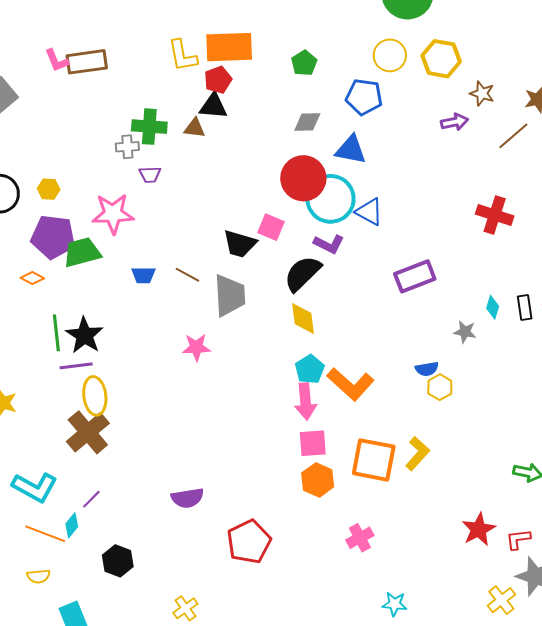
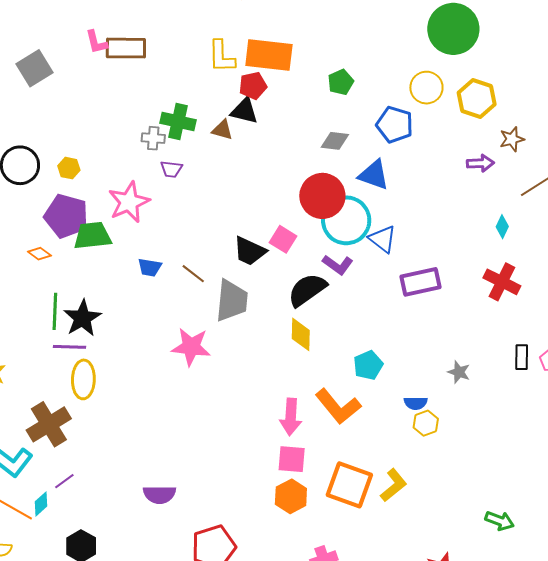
brown star: (482, 93) -> (512, 139), turned 30
pink star: (113, 214) -> (129, 202), turned -30
red cross: (495, 215) -> (502, 282), moved
purple rectangle: (415, 276) -> (421, 282), moved
cyan diamond: (493, 307) -> (502, 227), moved
pink star: (196, 347) -> (191, 347), size x1.4
cyan pentagon: (310, 369) -> (368, 365), moved
brown cross: (88, 432) -> (49, 424), moved

